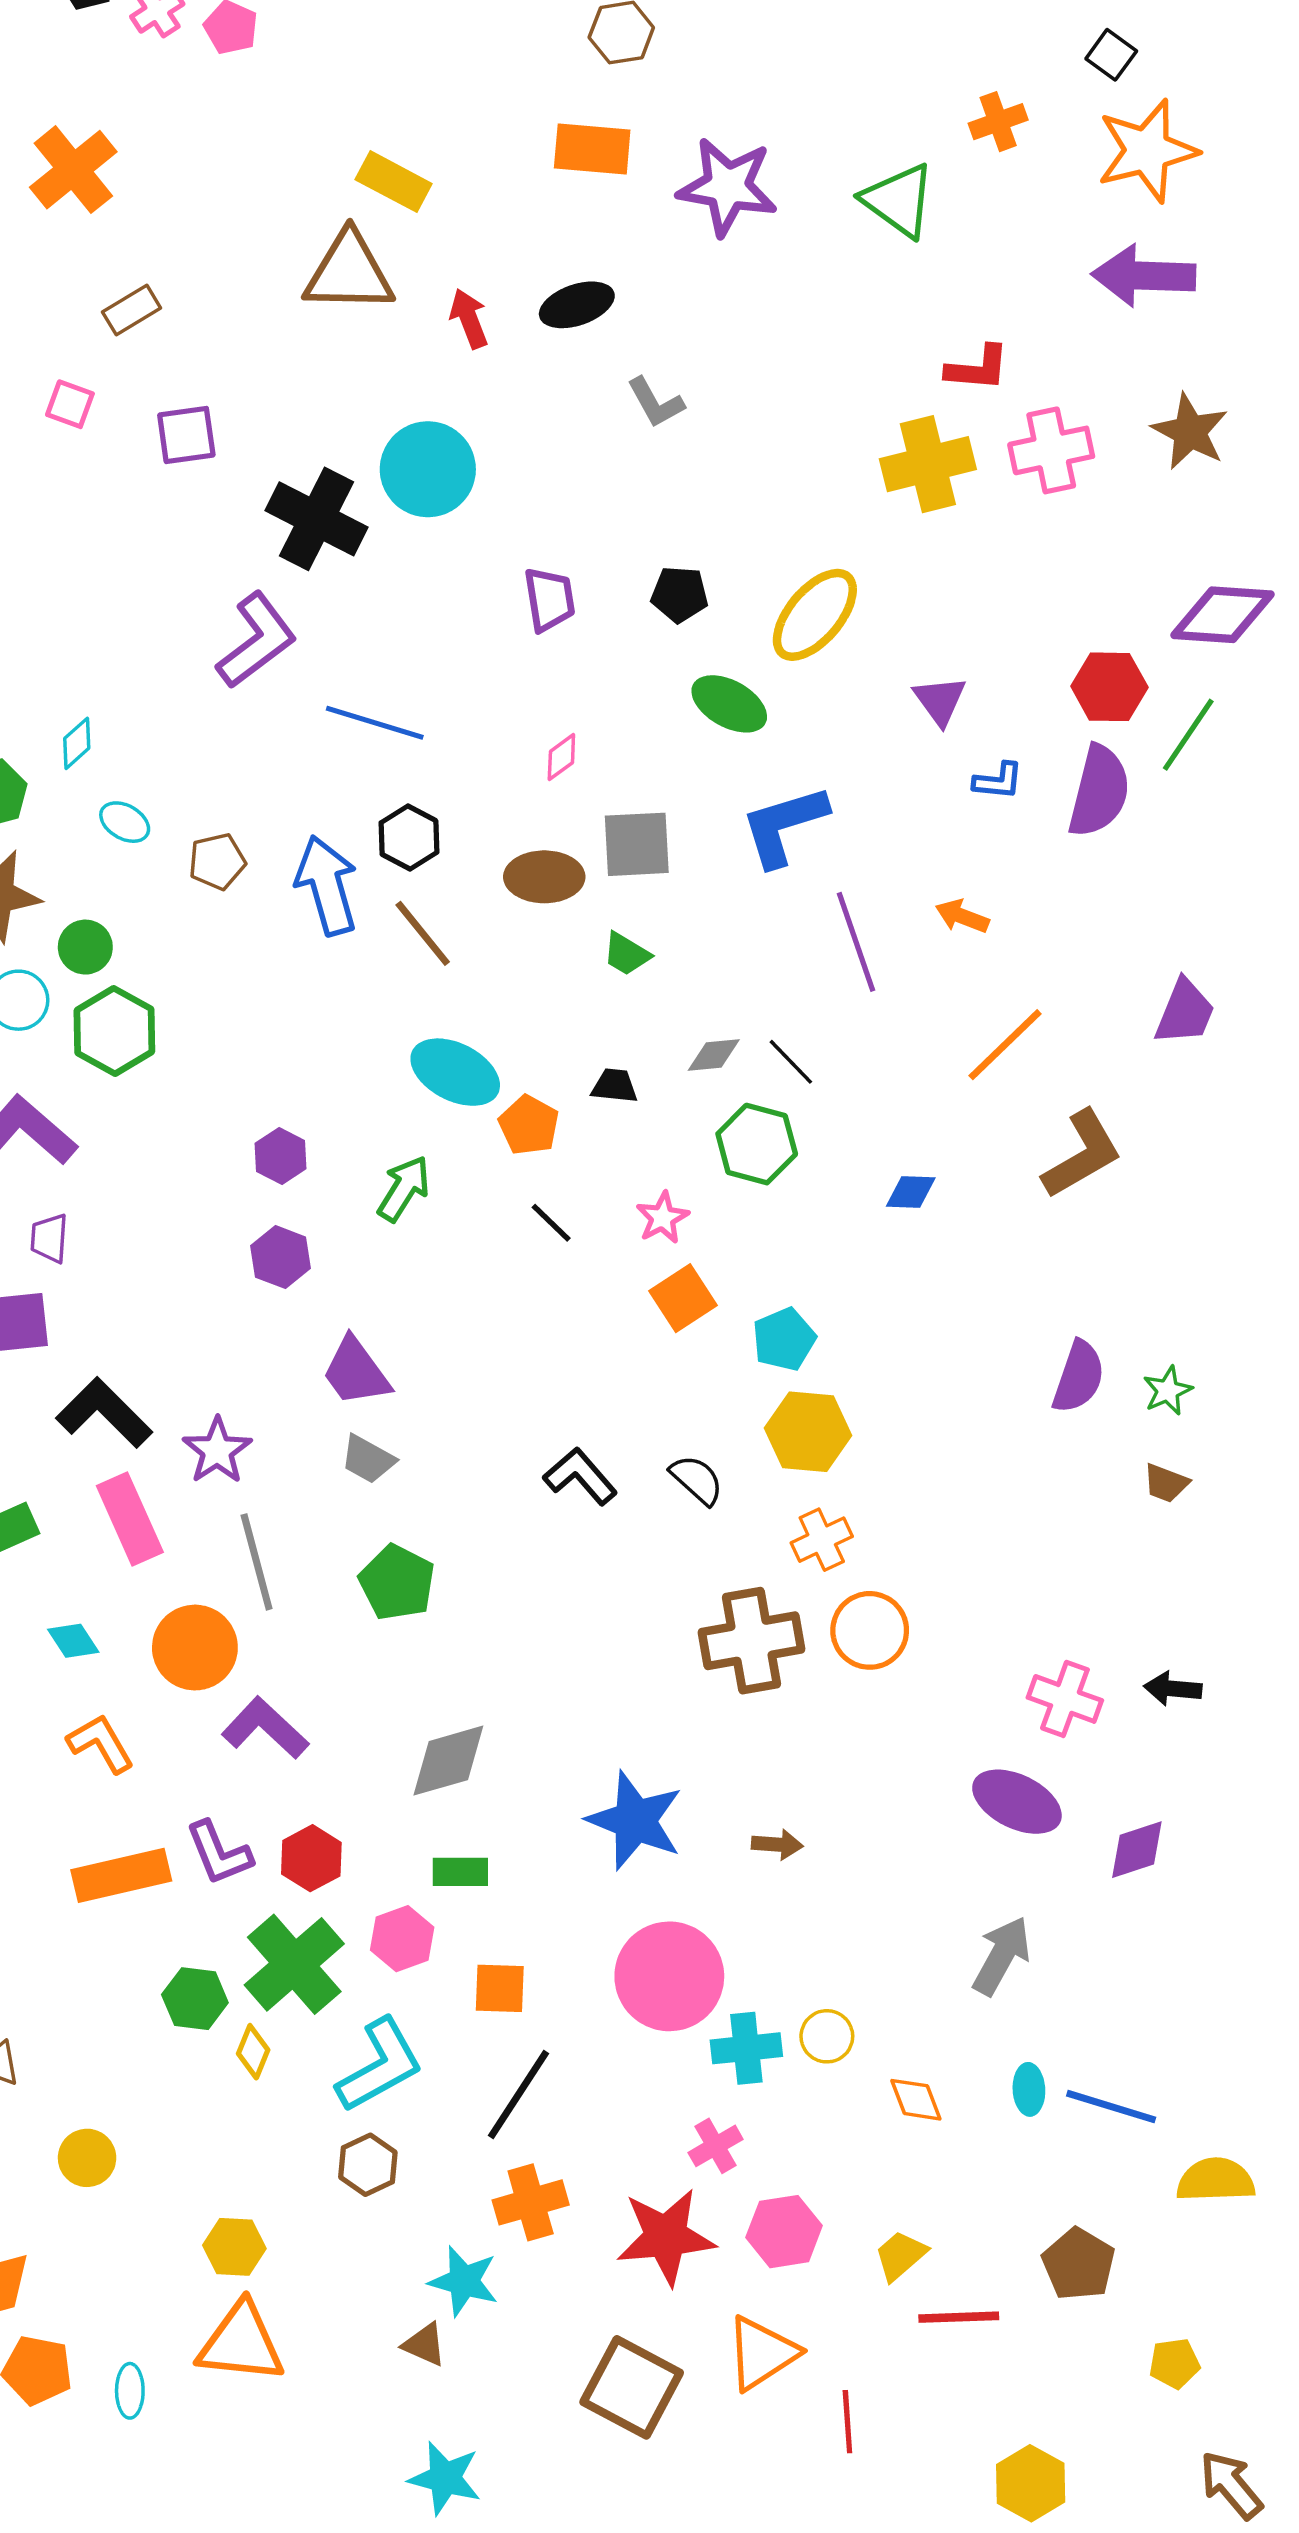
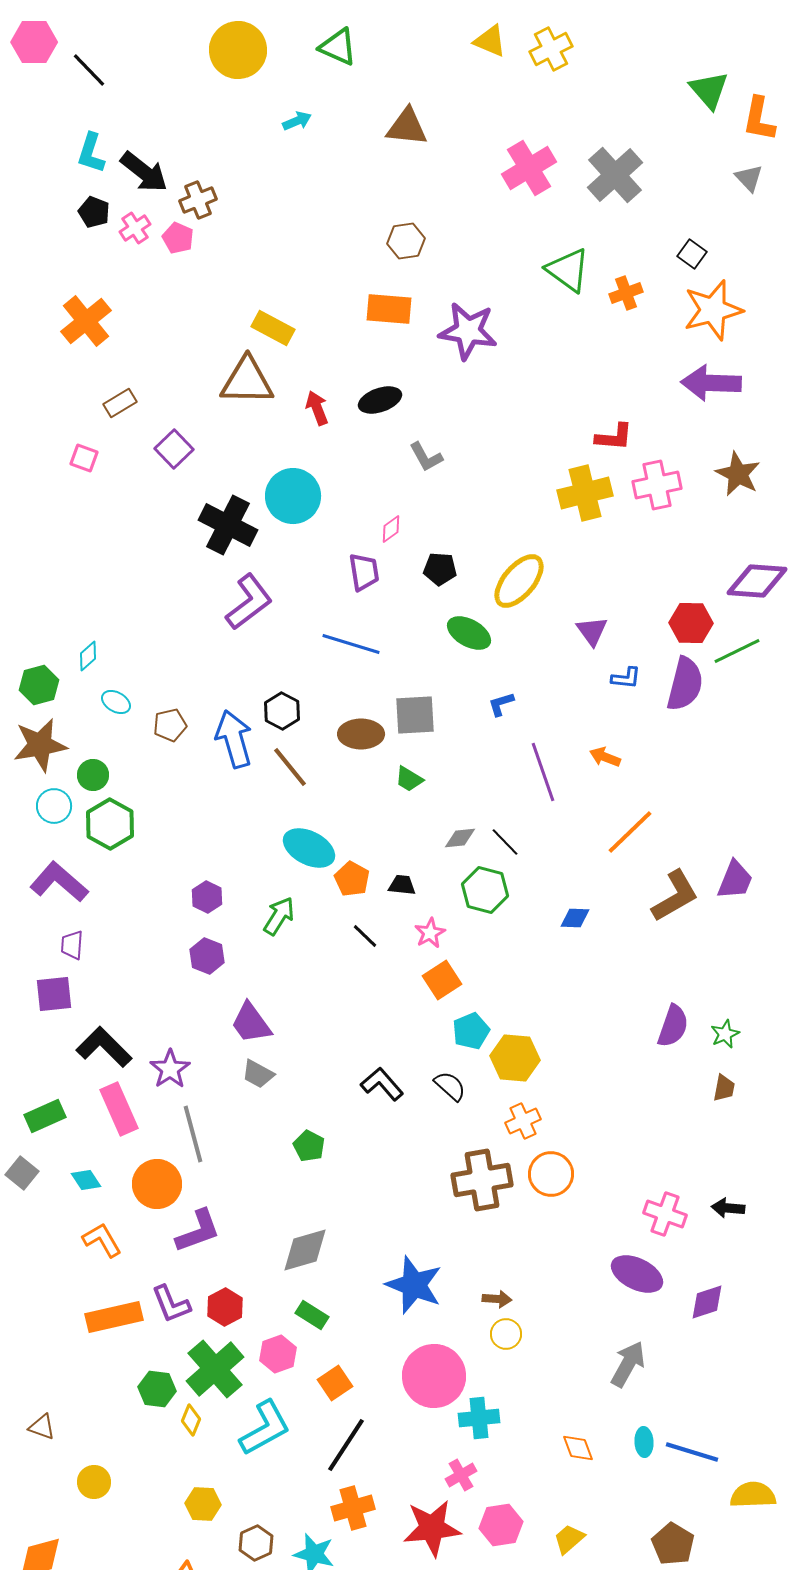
green triangle: (899, 200) -> (568, 270), moved
purple square: (186, 435) -> (174, 449), moved, turned -36
purple L-shape: (257, 641) -> (249, 602), moved
blue line: (375, 723) -> (351, 644), moved
green line: (1188, 735) -> (737, 651), turned 30
pink diamond: (561, 757) -> (391, 529), moved
blue L-shape: (784, 825) -> (501, 704), size x0.5
purple trapezoid: (1185, 1012) -> (735, 880), moved
black trapezoid: (614, 1086) -> (402, 885), moved
cyan pentagon: (784, 1339) -> (471, 1031), moved
brown trapezoid: (1166, 1483) -> (724, 1088), turned -100
green pentagon: (397, 1582) -> (309, 1146), moved, size x0.7
purple L-shape: (265, 1728) -> (198, 1231), turned 117
green rectangle: (460, 1872) -> (312, 1315), turned 32
orange square: (500, 1988) -> (335, 1383), turned -36
yellow circle: (827, 2036) -> (506, 1334), moved
brown hexagon: (368, 2165) -> (256, 1543), moved
yellow hexagon: (234, 2247) -> (203, 1504), moved

